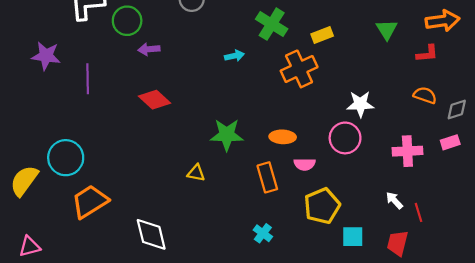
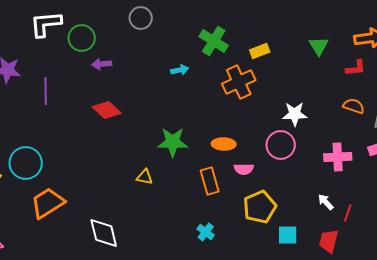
red line: (418, 212) -> (348, 213), turned 36

